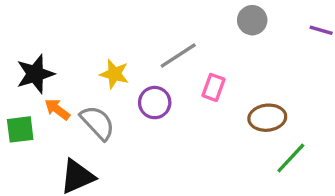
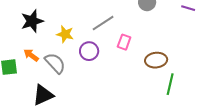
black star: (35, 74) -> (32, 21), moved
green line: (291, 158) -> (170, 84), turned -30

